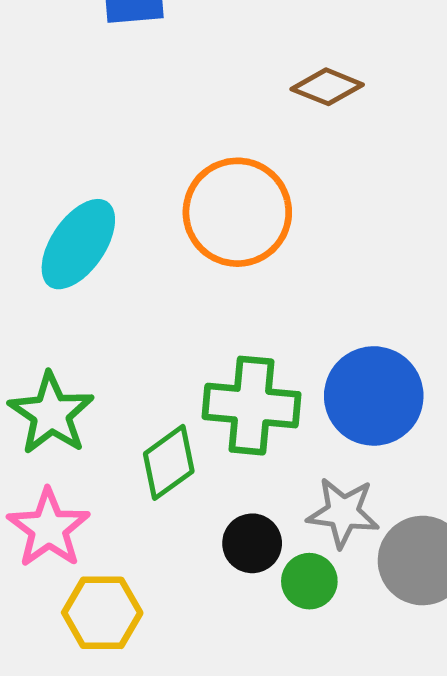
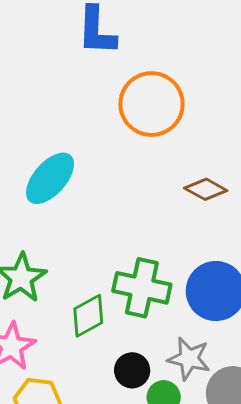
brown diamond: (327, 87) -> (206, 189), moved
orange circle: (237, 212) -> (151, 104), moved

